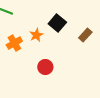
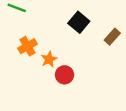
orange star: (36, 35) -> (49, 59), moved

